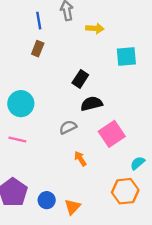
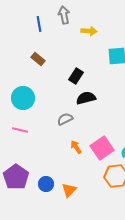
brown rectangle: (38, 49) -> (38, 59), moved, turned -72
pink square: (112, 134) -> (102, 148), moved

